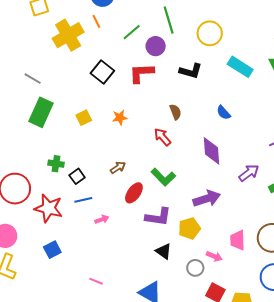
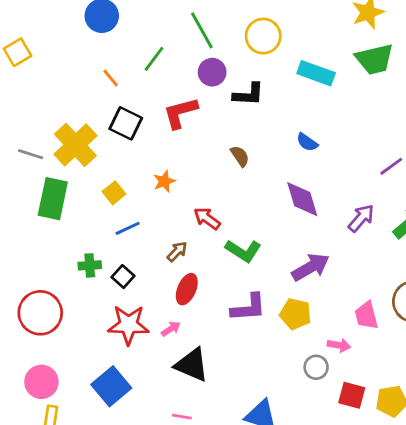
orange line: (96, 21) -> (111, 78), moved
yellow cross: (68, 35) -> (75, 145), moved
purple circle: (156, 46) -> (212, 72), moved
red arrow: (162, 137) -> (207, 218), moved
red ellipse: (134, 193) -> (187, 289), moved
blue line: (83, 200) -> (128, 228), moved
red star: (49, 208) -> (128, 325), moved
yellow pentagon: (189, 228) -> (296, 314), turned -30
blue square: (52, 250) -> (111, 386), size x1.5
black triangle: (163, 251) -> (192, 365), moved, size x1.5

